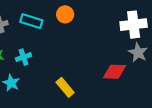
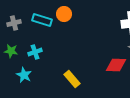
orange circle: (65, 14) -> (64, 14), moved

